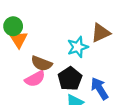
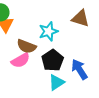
brown triangle: (101, 33) -> (80, 18), turned 42
cyan star: (78, 47) -> (48, 31), moved

